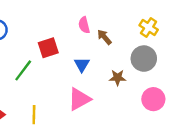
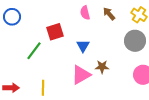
brown arrow: (104, 37) -> (109, 14), moved
brown star: (118, 78) -> (102, 67), moved

